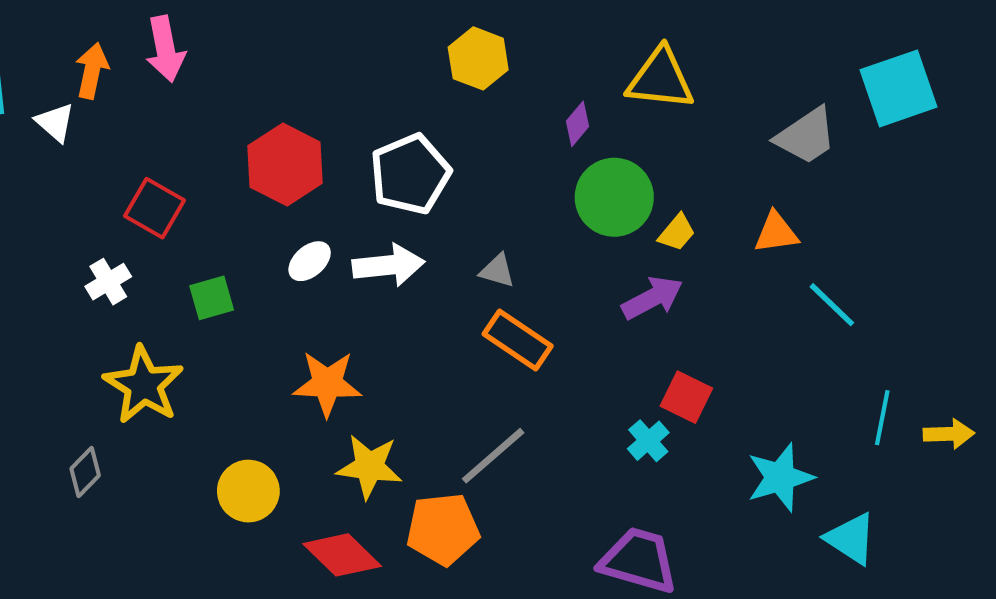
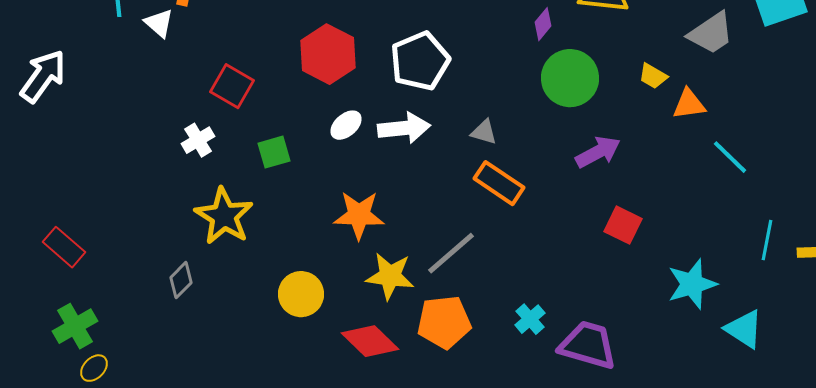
yellow trapezoid: (677, 233) -> (653, 76), moved, turned 80
cyan cross: (648, 441) -> (530, 319), moved
gray line: (493, 456) -> (451, 253), moved

